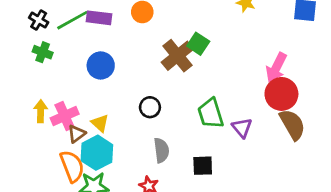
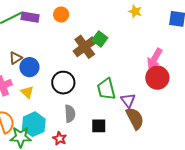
blue circle: (101, 65) -> (29, 67), moved
black circle: (150, 107) -> (63, 83), size x1.5
brown semicircle: (292, 124) -> (135, 118), moved
brown triangle: (77, 134) -> (16, 58), moved
cyan hexagon: (97, 153) -> (34, 124), moved

